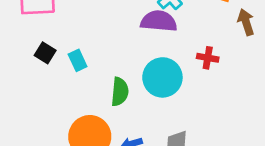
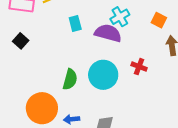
cyan rectangle: (78, 60) -> (75, 24), moved

